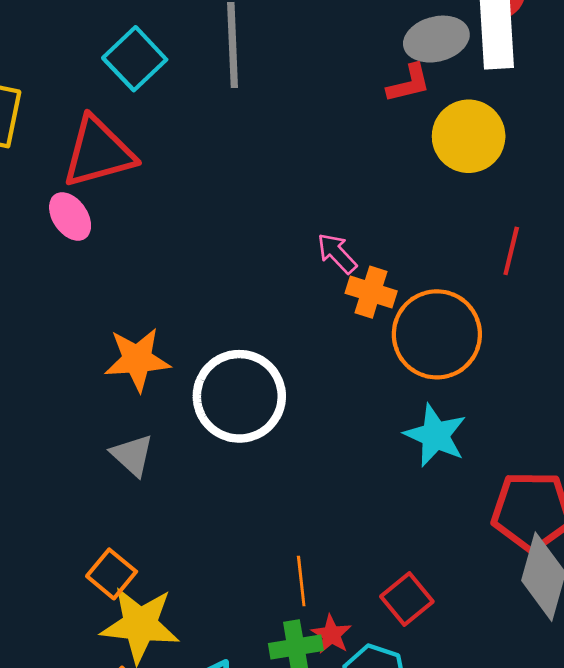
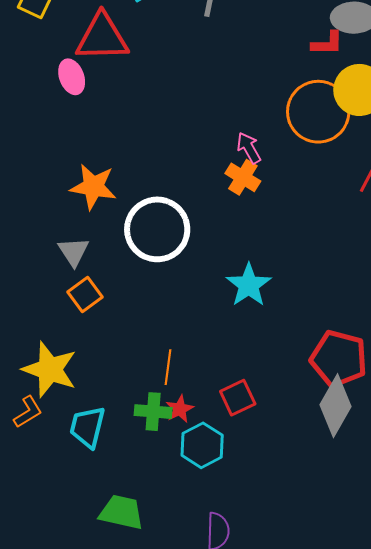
orange cross: (371, 292) -> (243, 177), moved
orange circle: (437, 334) -> (318, 112), moved
cyan star: (435, 435) -> (249, 285), moved
orange square: (112, 574) -> (85, 294), moved

